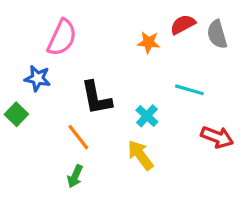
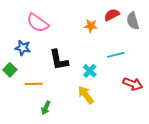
pink semicircle: (62, 38) -> (38, 23), turned 100
cyan line: (189, 90) -> (116, 55), turned -30
orange line: (78, 137) -> (34, 84), moved, turned -54

